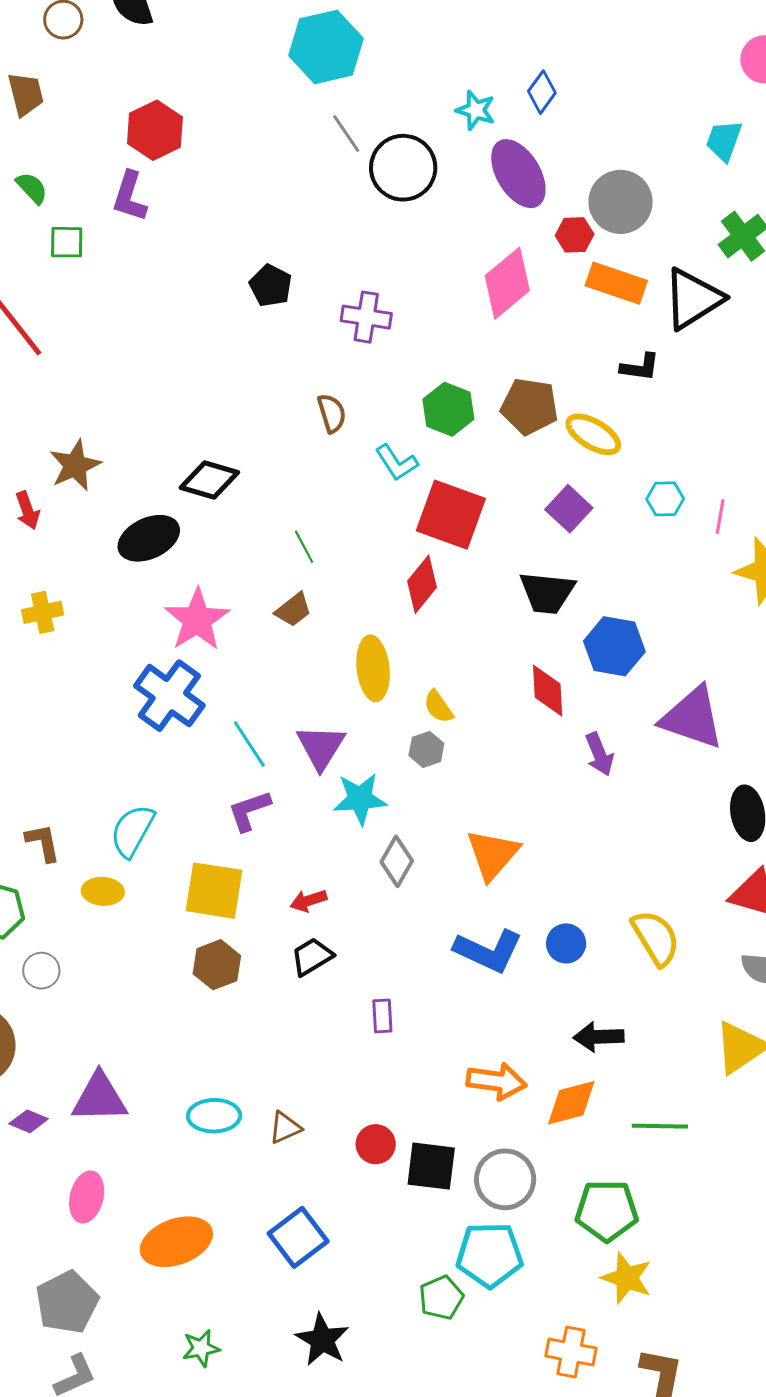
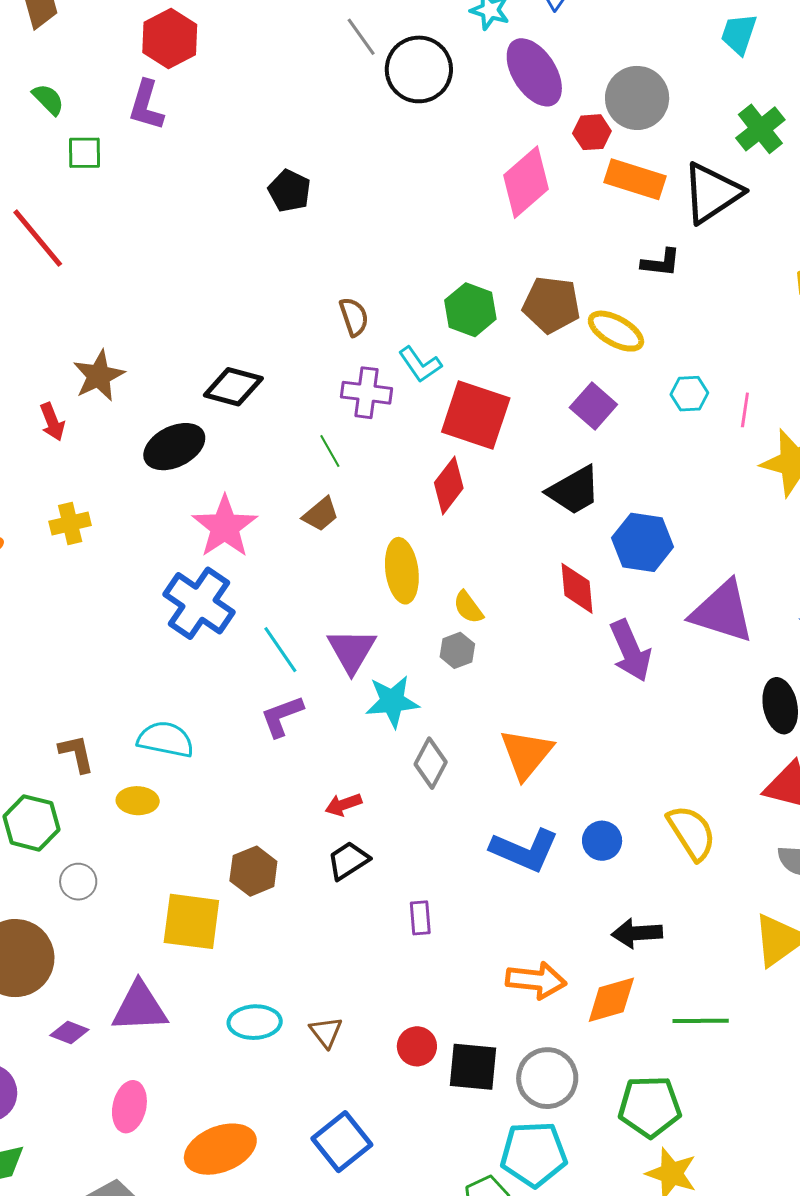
purple cross: (366, 317) -> (367, 393), moved
black trapezoid: (547, 593) -> (574, 490), turned -34
purple arrow: (599, 754) -> (630, 651), size x1.4
cyan semicircle: (132, 831) -> (166, 739), turned 74
yellow square: (214, 891) -> (191, 921), moved
brown triangle: (285, 1128) -> (326, 1032), turned -42

